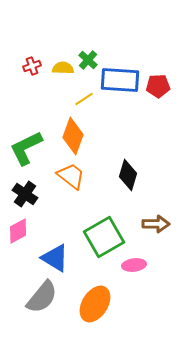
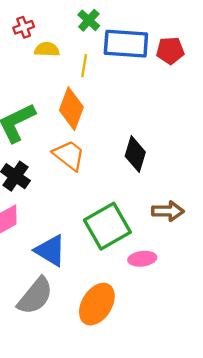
yellow semicircle: (63, 68) -> (47, 49), moved
yellow line: (84, 99) -> (84, 66), turned -48

